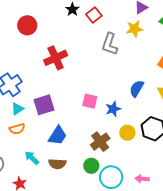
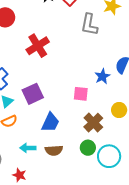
pink square: (90, 101) -> (81, 94), moved
blue star: (113, 109) -> (102, 76), moved
cyan arrow: (32, 158) -> (28, 148), turned -35

